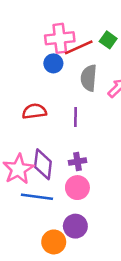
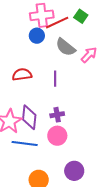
gray semicircle: (89, 78) -> (66, 47), turned -55
purple circle: (75, 226) -> (74, 171), moved

